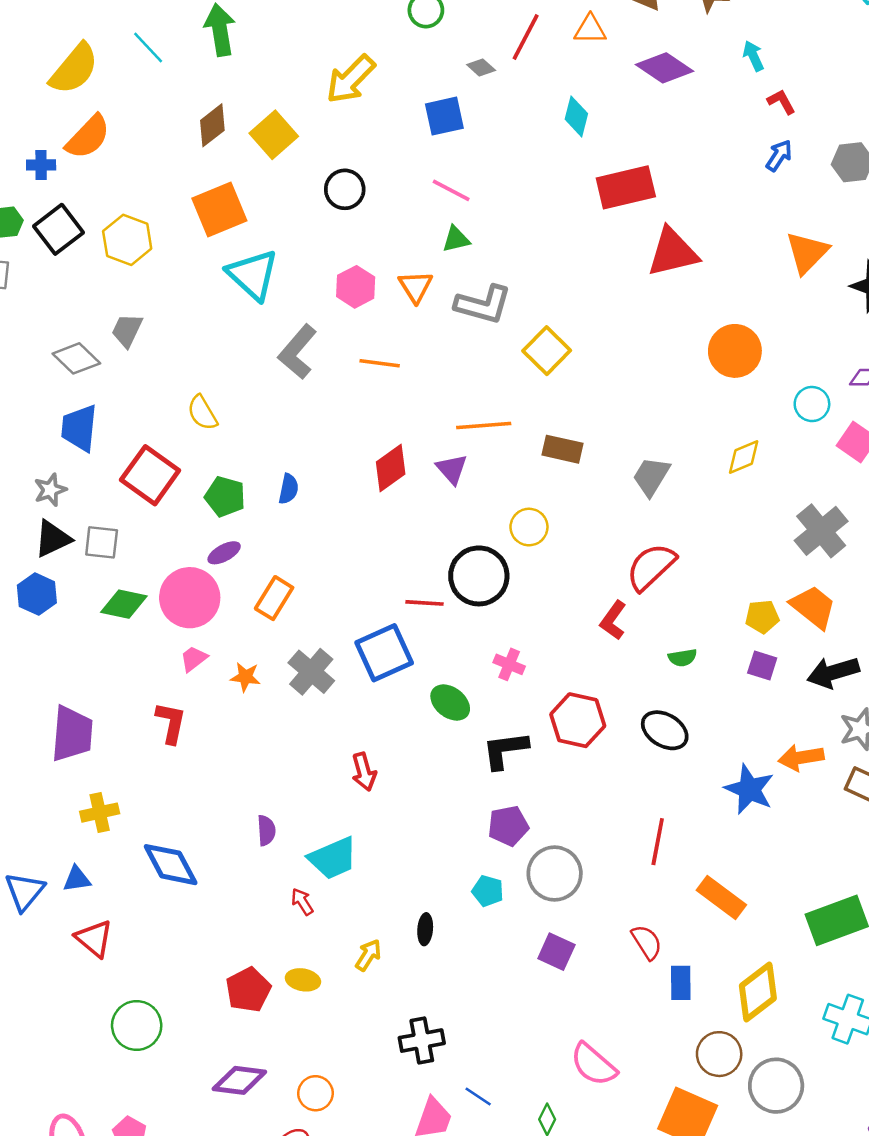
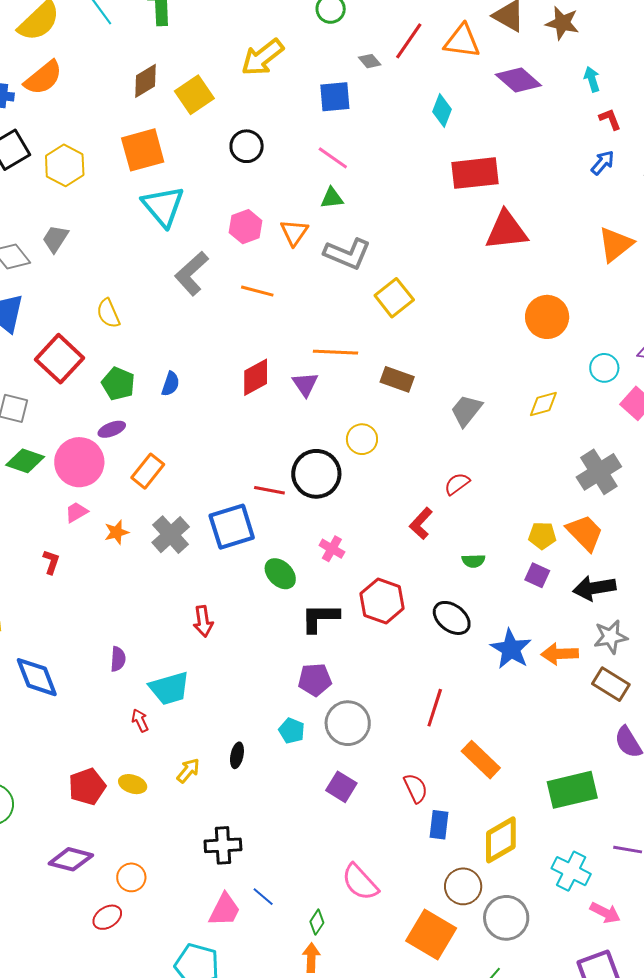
orange triangle: (590, 29) -> (462, 41), size x1.4
red semicircle: (651, 567) -> (457, 484), size x0.6
orange star: (245, 677) -> (117, 532), turned -30
red L-shape: (171, 723) -> (51, 562), size x0.7
blue star: (749, 789) -> (511, 649), moved

